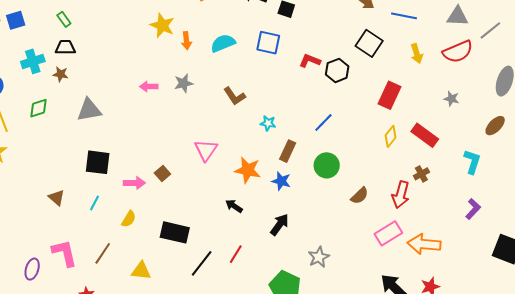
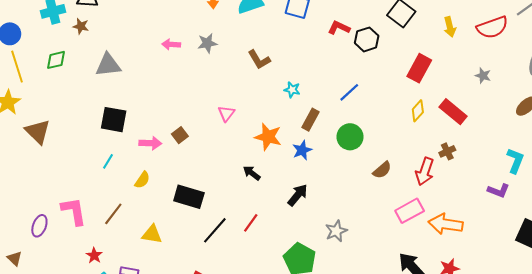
pink triangle: (206, 150) -> (226, 114), size x0.7
cyan L-shape: (472, 162) -> (515, 161), moved
blue star: (281, 181) -> (302, 150), turned 30
brown triangle: (57, 198) -> (38, 132), moved, size x1.5
purple L-shape: (473, 209) -> (498, 191), turned 65

